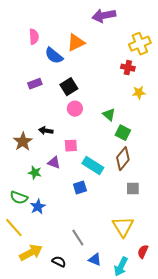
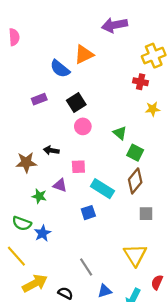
pink semicircle: (34, 37) -> (14, 37), moved
brown star: (23, 142) -> (26, 162), turned 30
blue triangle: (95, 260) -> (105, 291), turned -40

